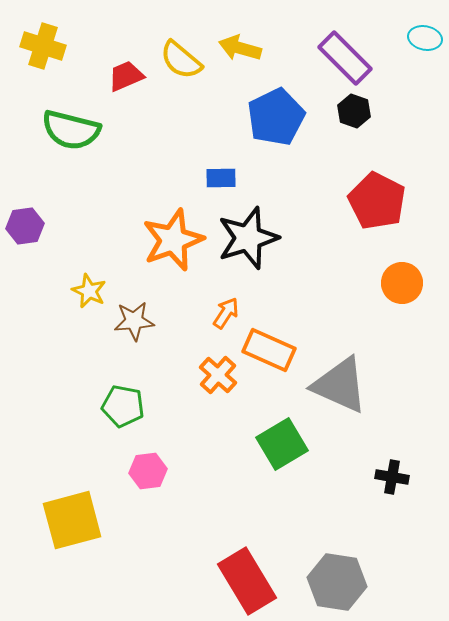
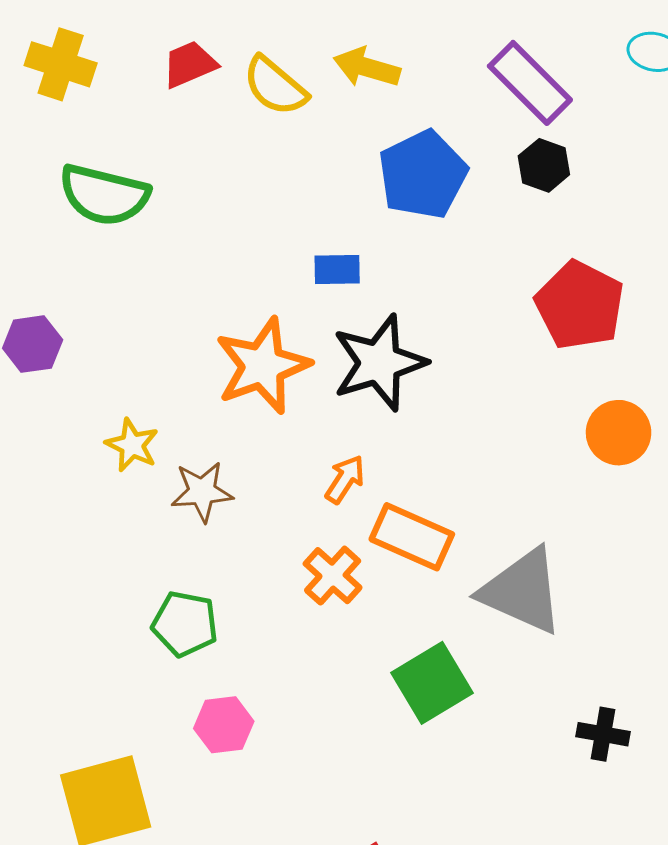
red trapezoid: (126, 76) -> (190, 64), moved

